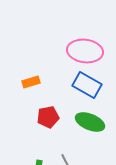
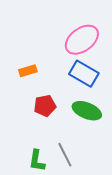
pink ellipse: (85, 51) -> (82, 40), turned -44

